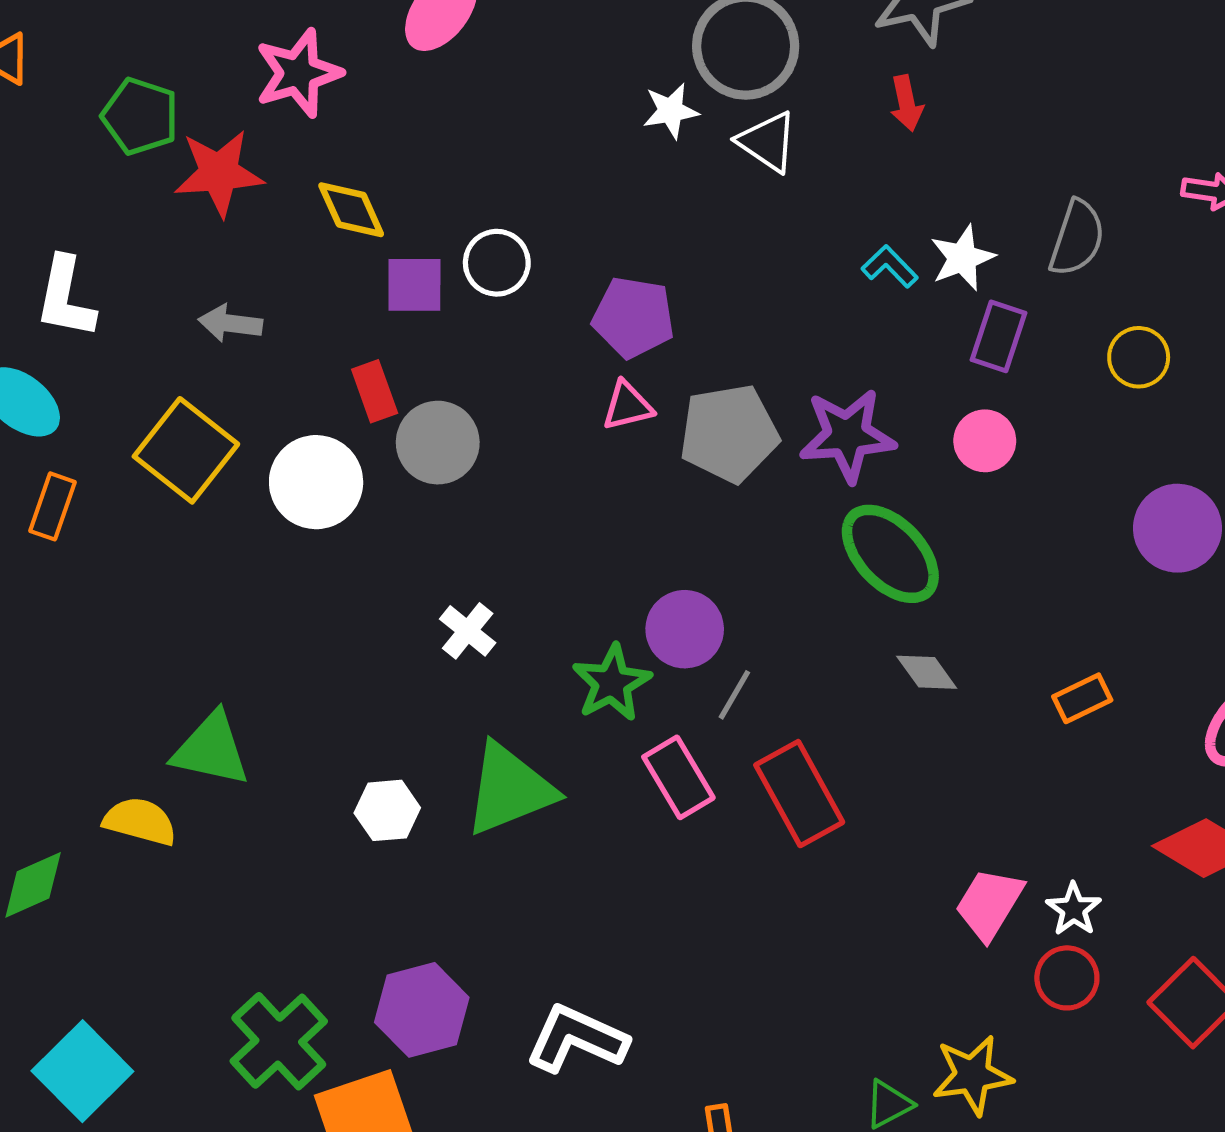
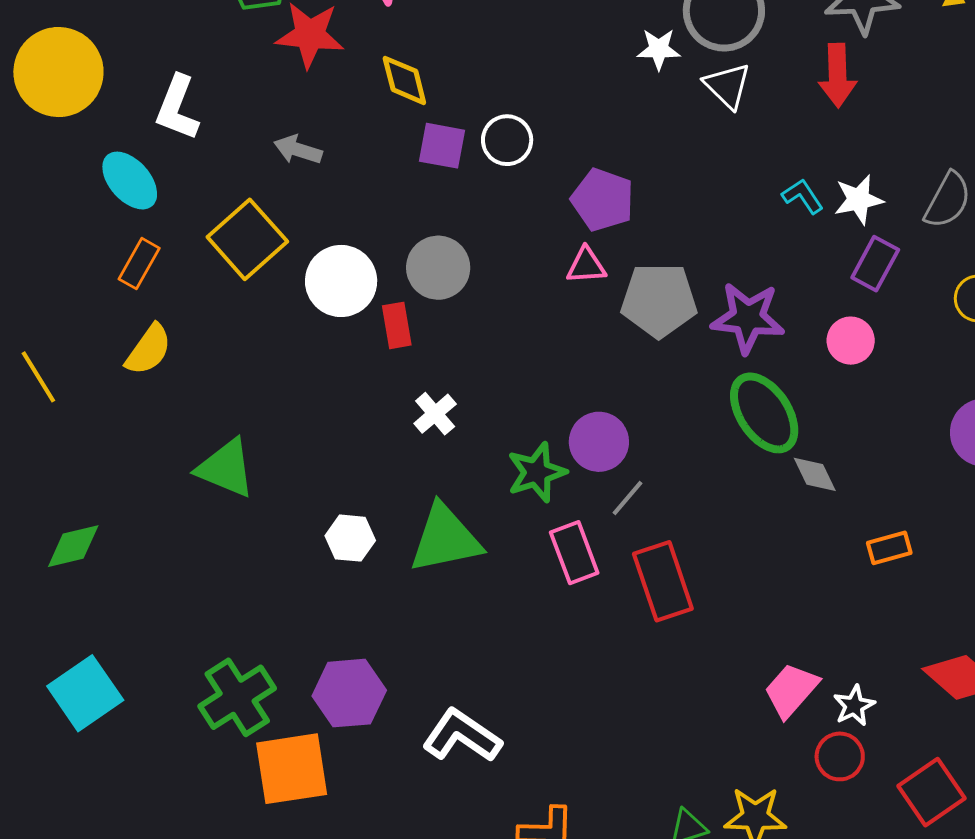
red arrow: (907, 103) -> (837, 75), size x1.5
red rectangle: (375, 391) -> (397, 325), moved
gray diamond: (927, 672) -> (815, 474), moved
yellow semicircle: (140, 821) -> (149, 350), moved, turned 100

